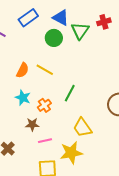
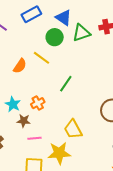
green triangle: (80, 31) -> (81, 33), turned 30
yellow line: (45, 70) -> (42, 58), moved
green line: (70, 93) -> (66, 84), moved
cyan star: (23, 98) -> (13, 104), moved

